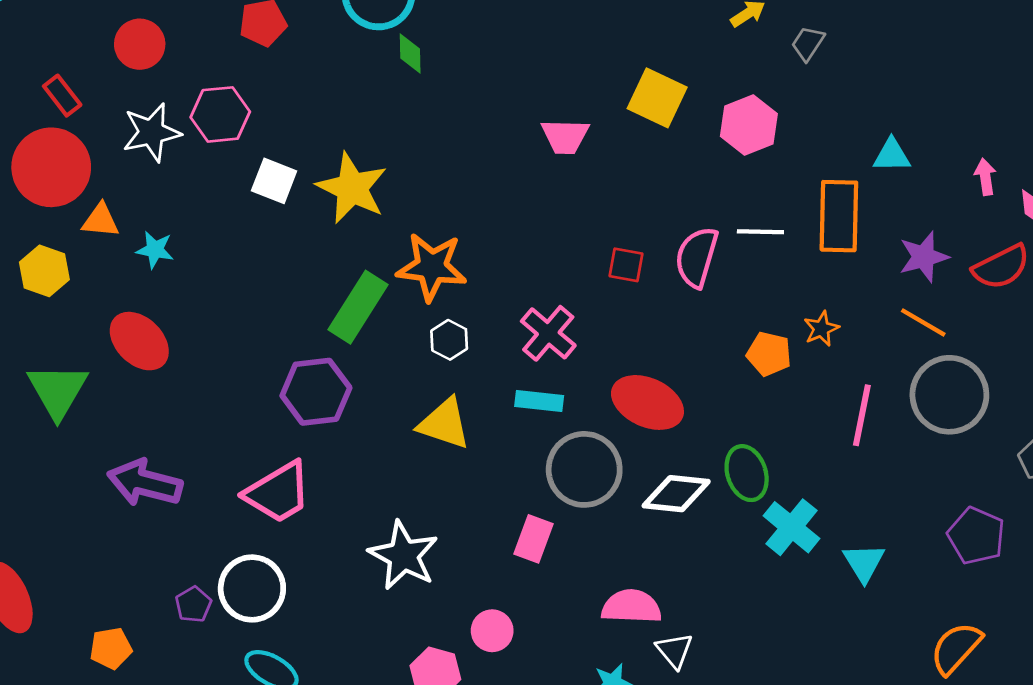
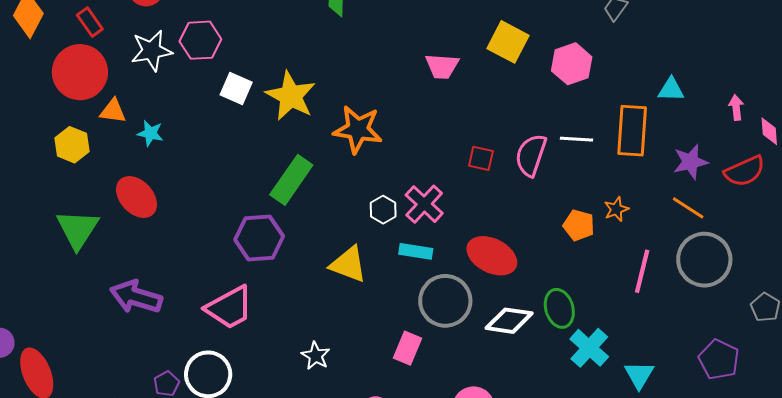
orange star: (432, 267) -> (358, 129), moved
white hexagon: (449, 340) -> (383, 210), moved
white star: (403, 555) -> (316, 356), size x0.6

